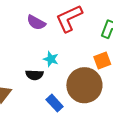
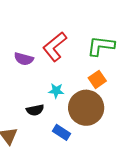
cyan star: (51, 59) -> (56, 91), moved

